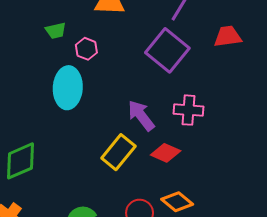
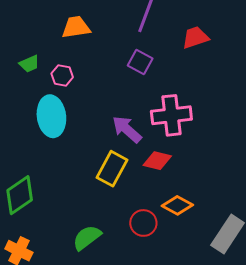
purple square: (167, 50) -> (140, 62), size x0.6
pink cross: (189, 110) -> (171, 115), size x1.4

